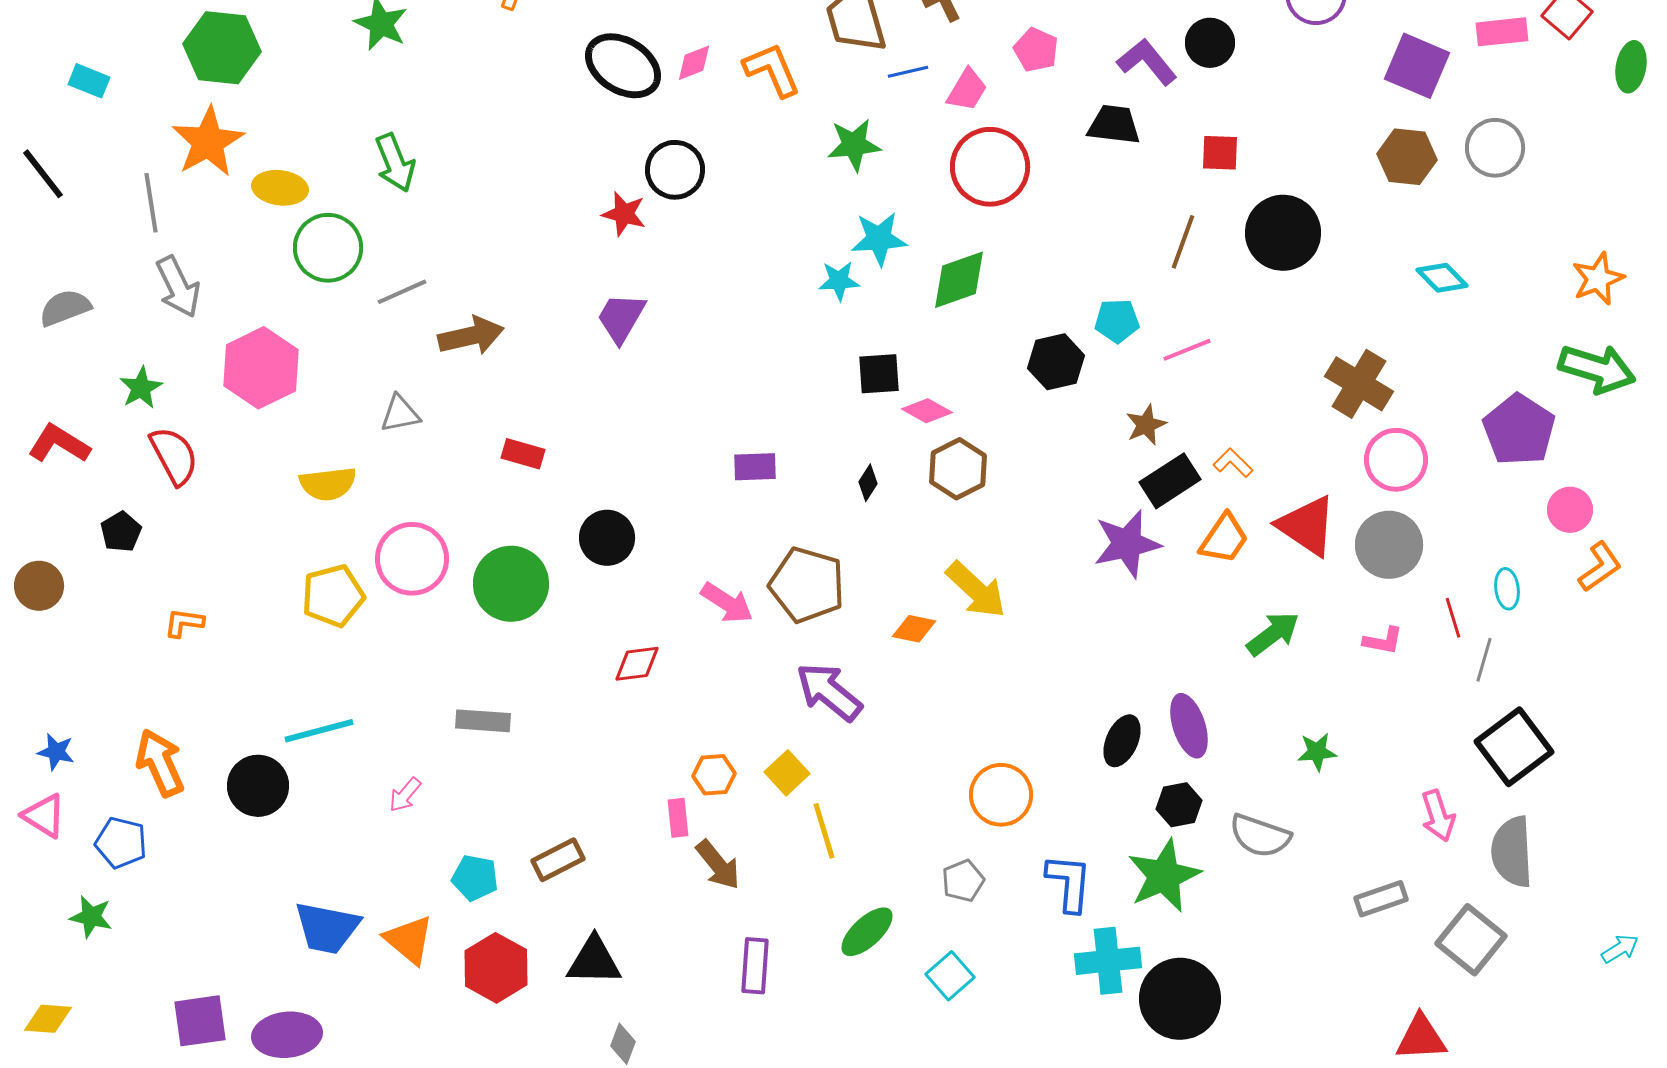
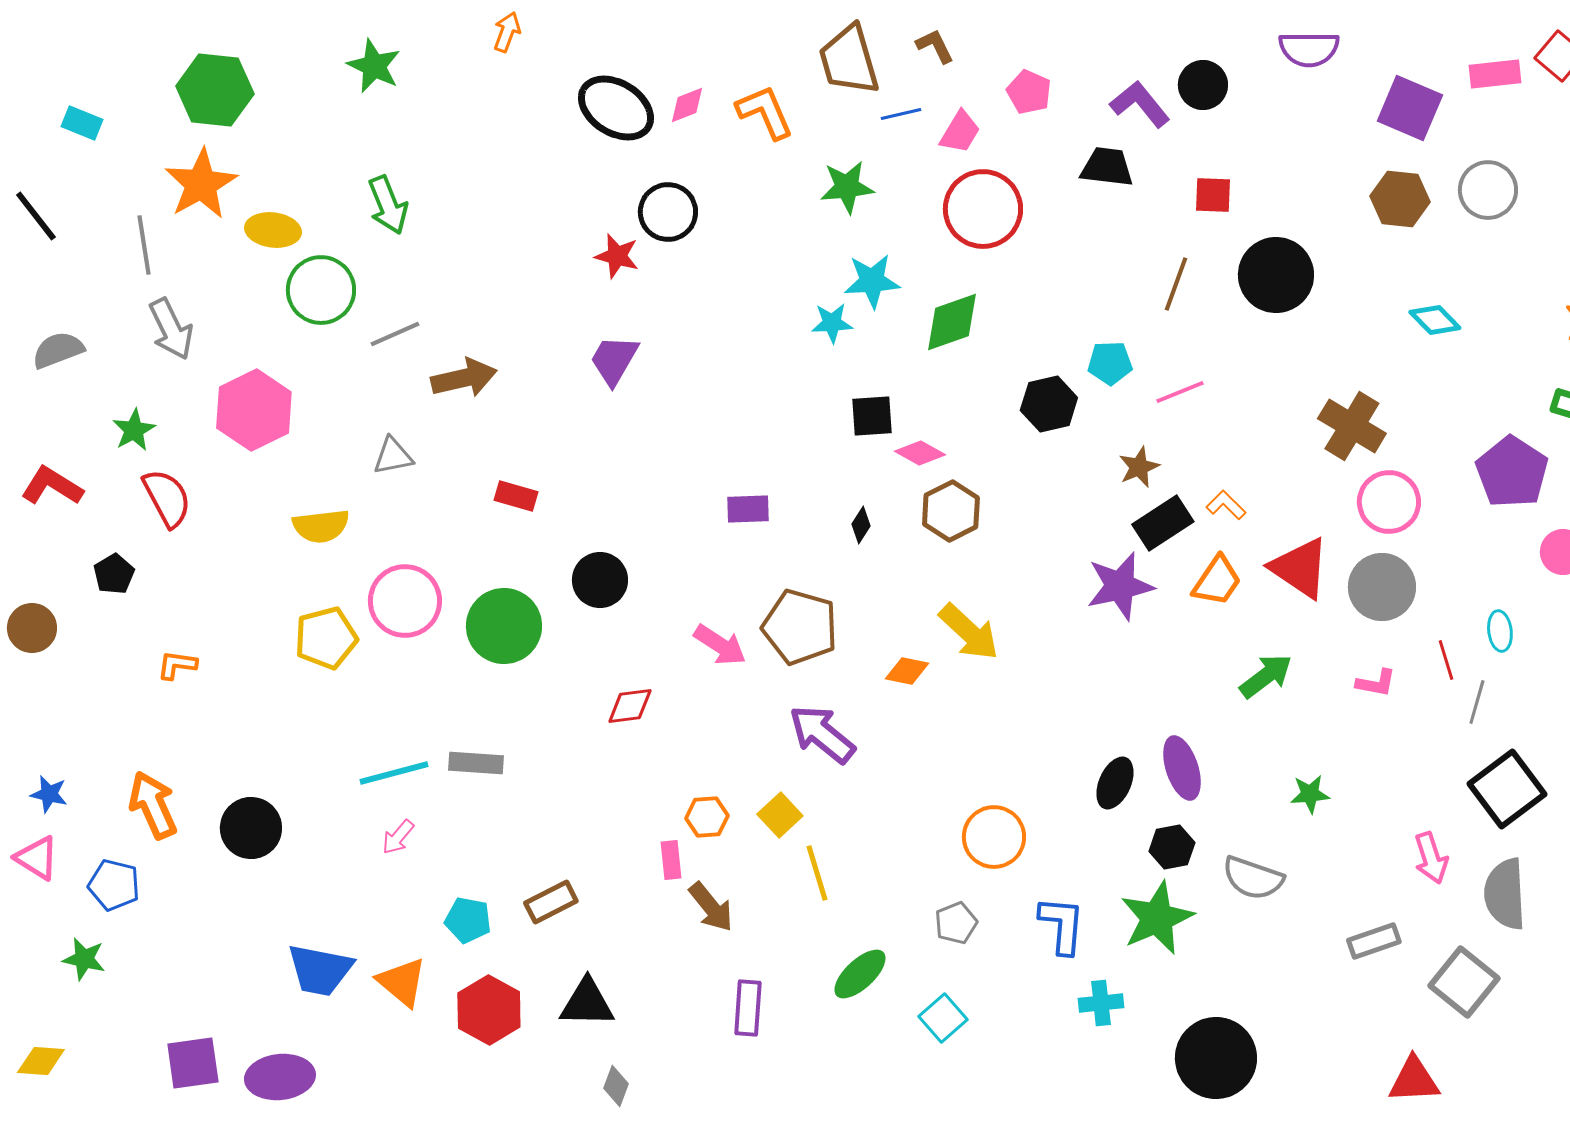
cyan line: (319, 731) -> (394, 773), moved
cyan cross: (1108, 961) -> (1101, 1003), size x0.7
black circle: (1180, 999) -> (1216, 1058), moved

